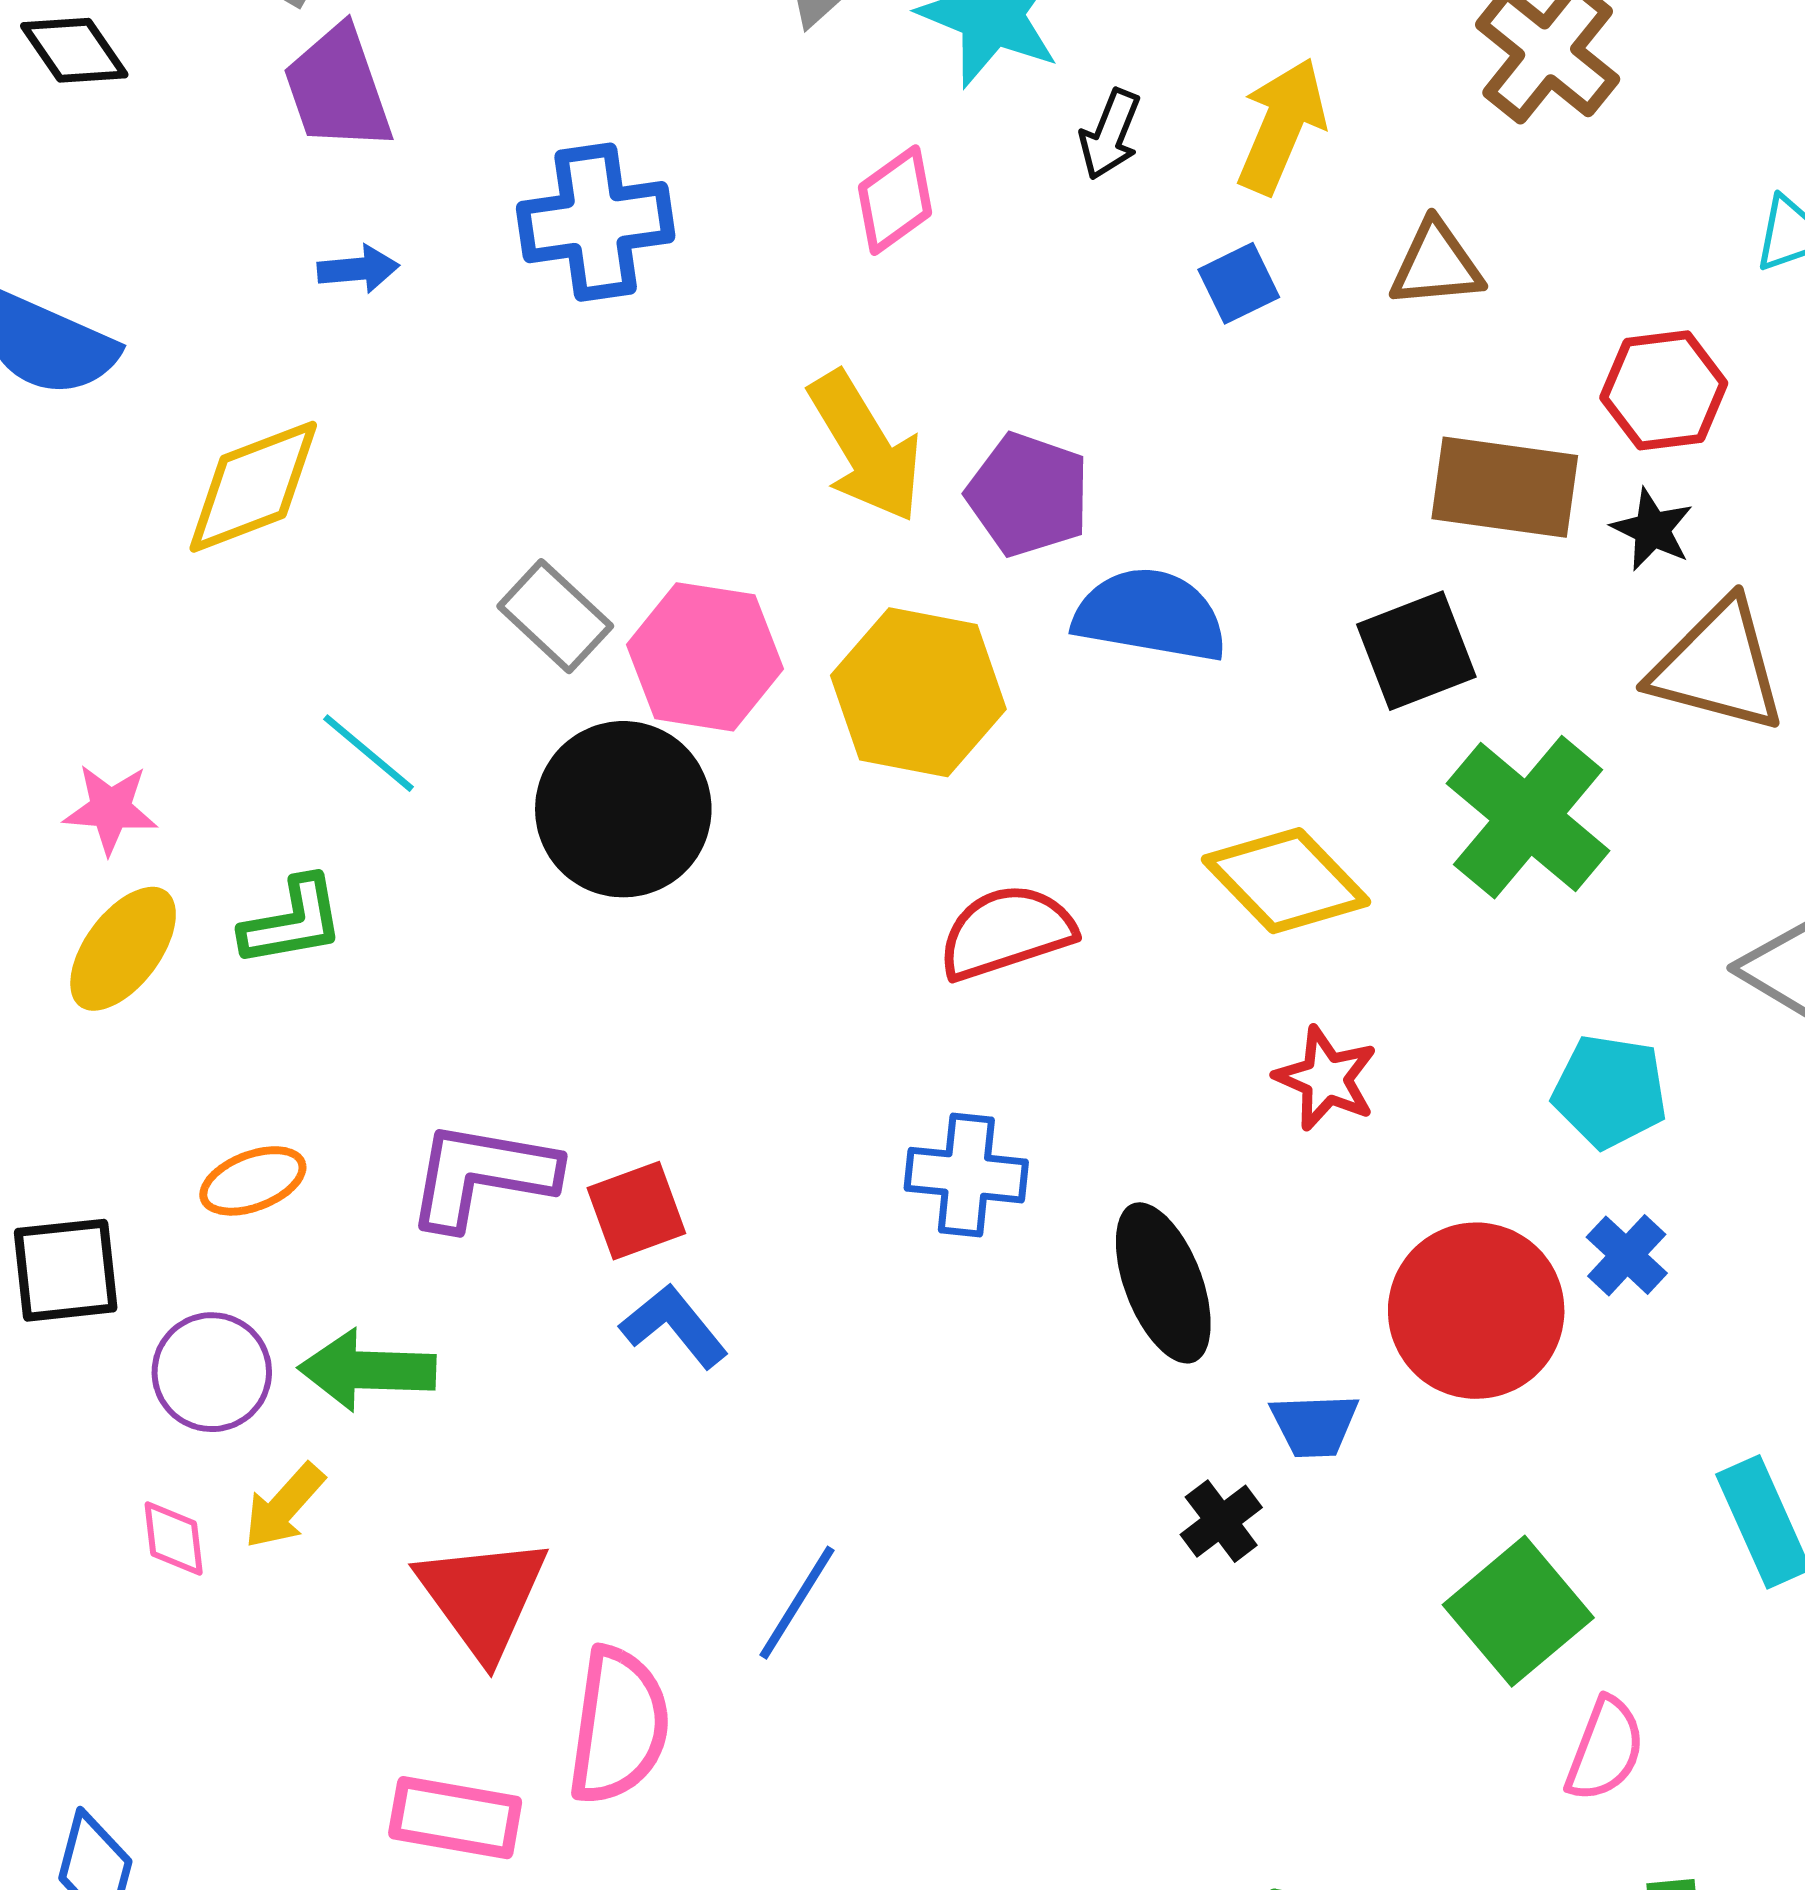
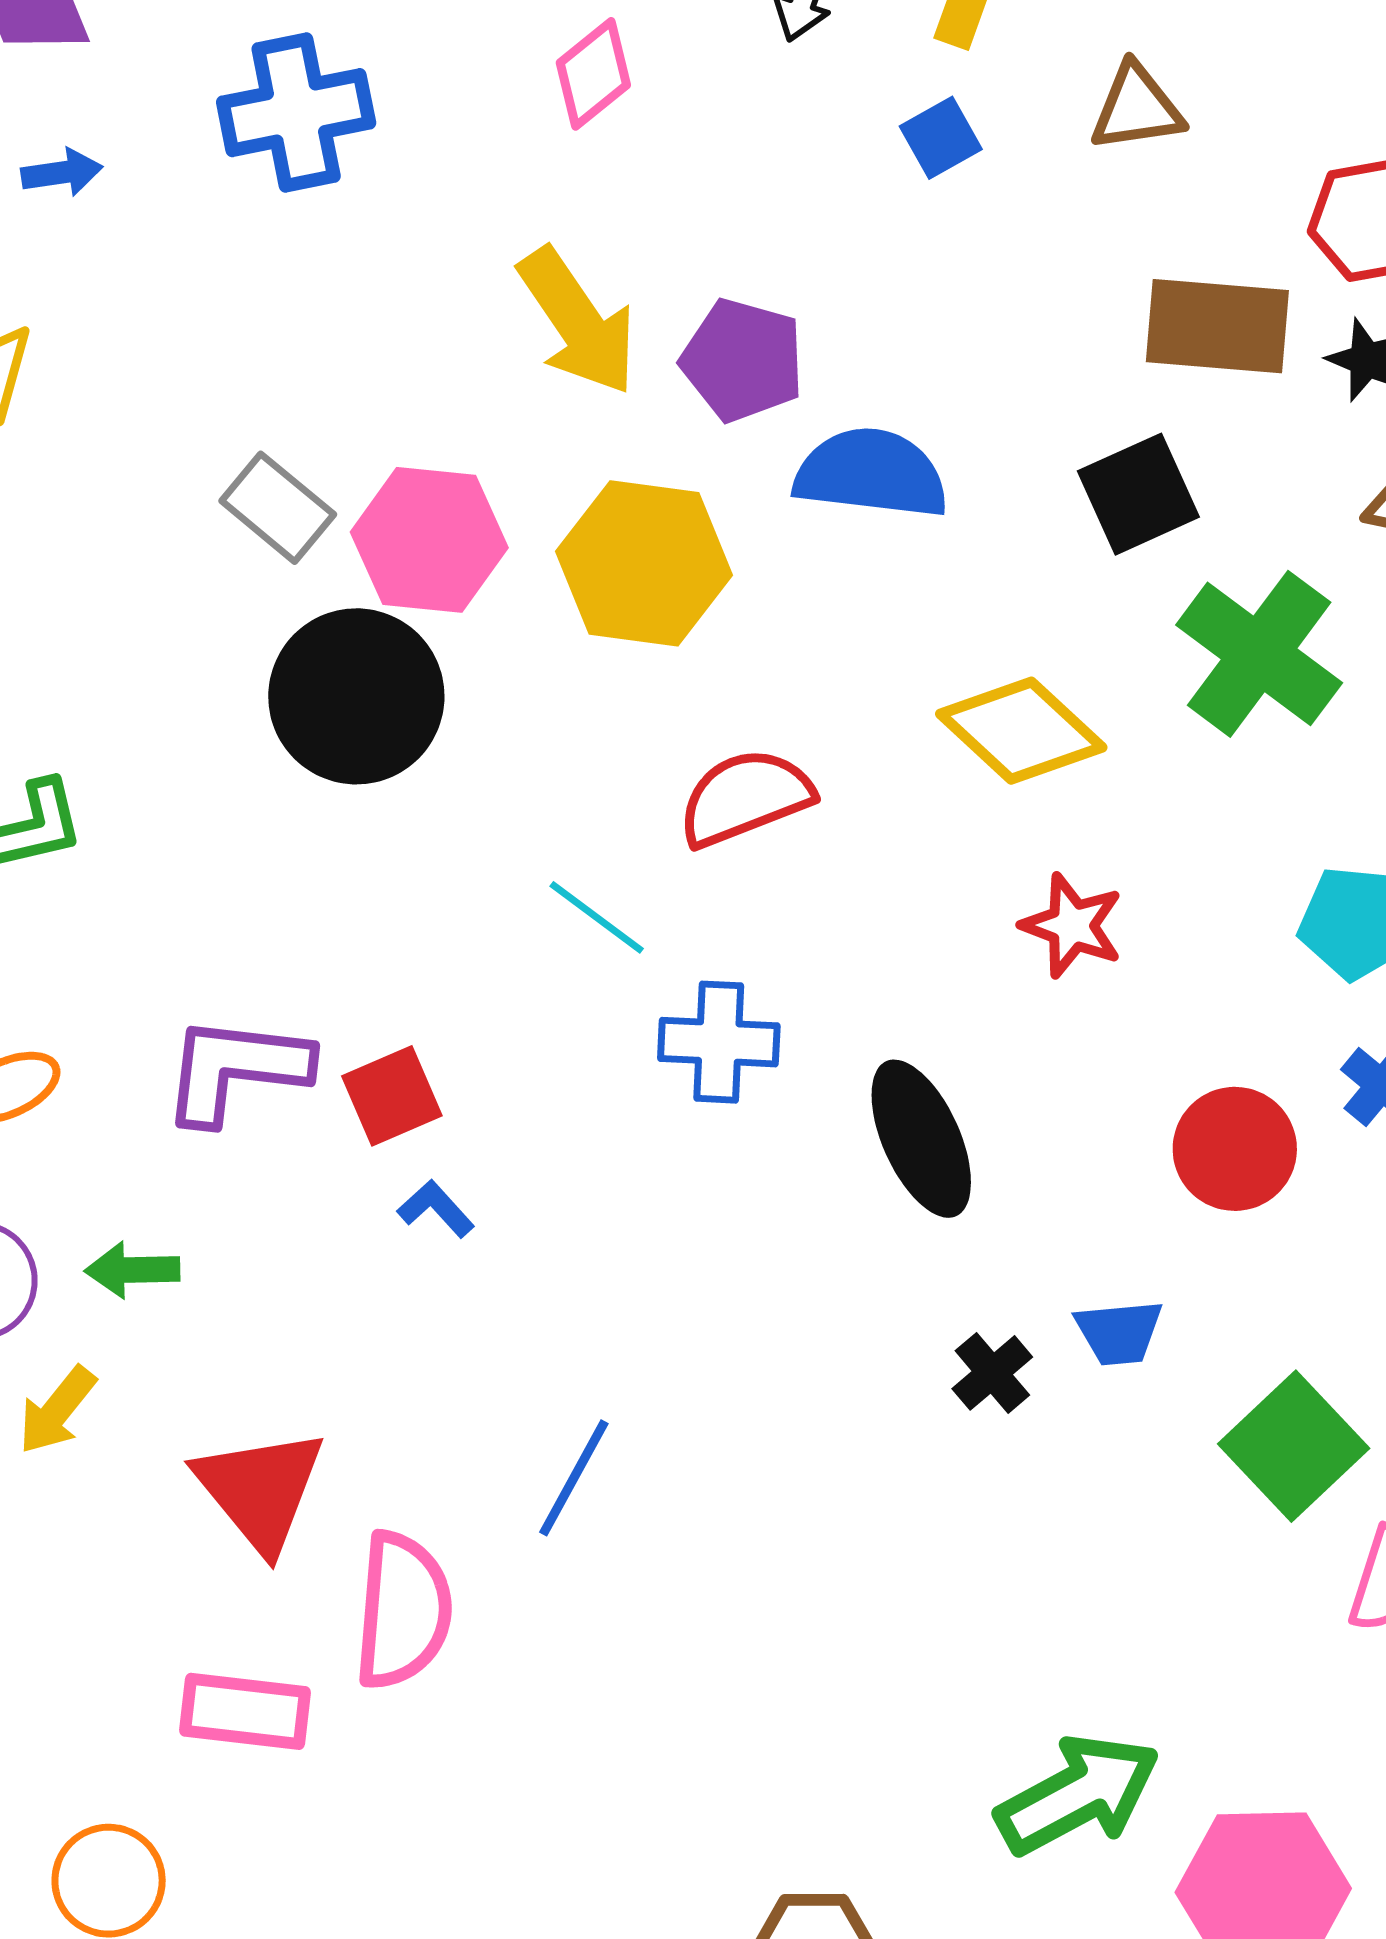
cyan line: (369, 753) -> (597, 917), moved
red circle: (1476, 1311) -> (1235, 1149), size x0.7
blue L-shape: (674, 1326) -> (436, 1209), size x0.7
green arrow: (367, 1370) -> (132, 1270), size x0.7
blue trapezoid: (1314, 1425) -> (1119, 1332), moved

